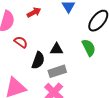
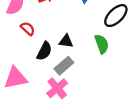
gray rectangle: (57, 71) -> (64, 66), turned -30

